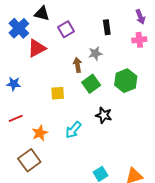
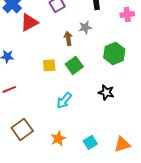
green square: (91, 84) -> (74, 65), moved
black star: (104, 115) -> (106, 92), moved
orange star: (40, 133) -> (58, 138), moved

